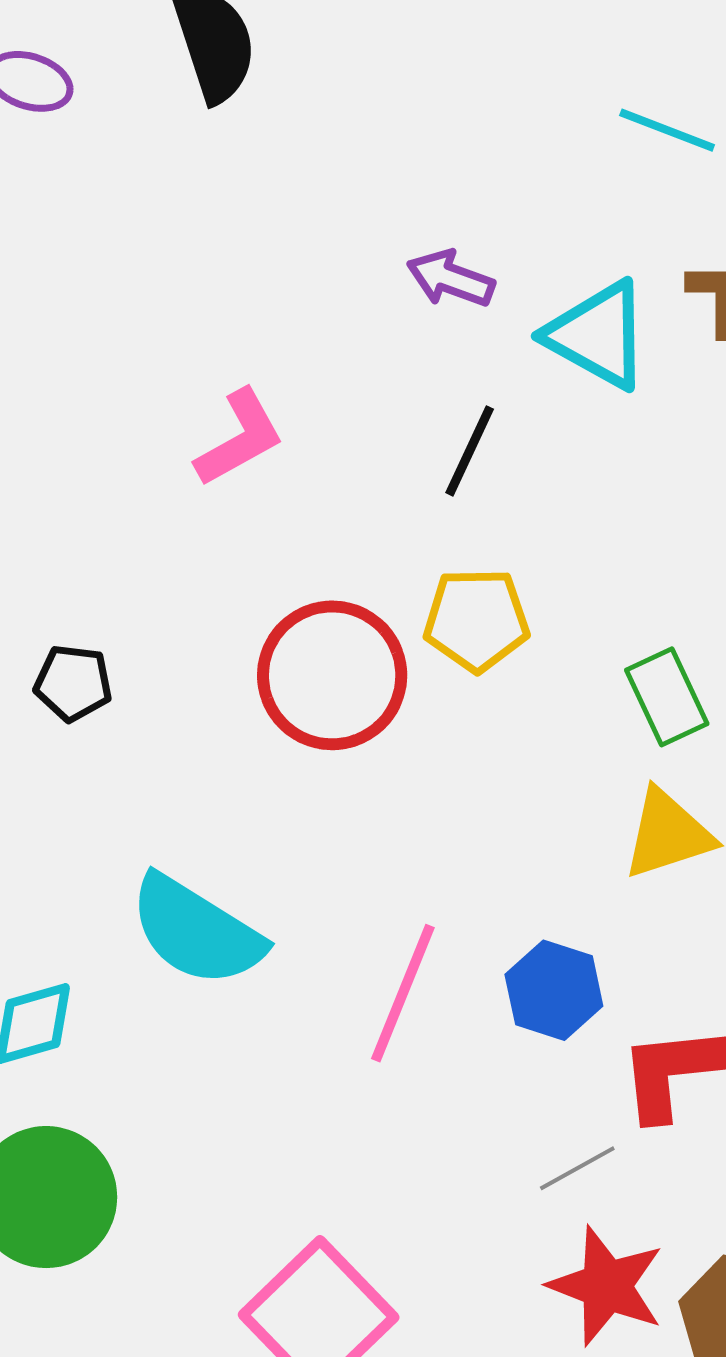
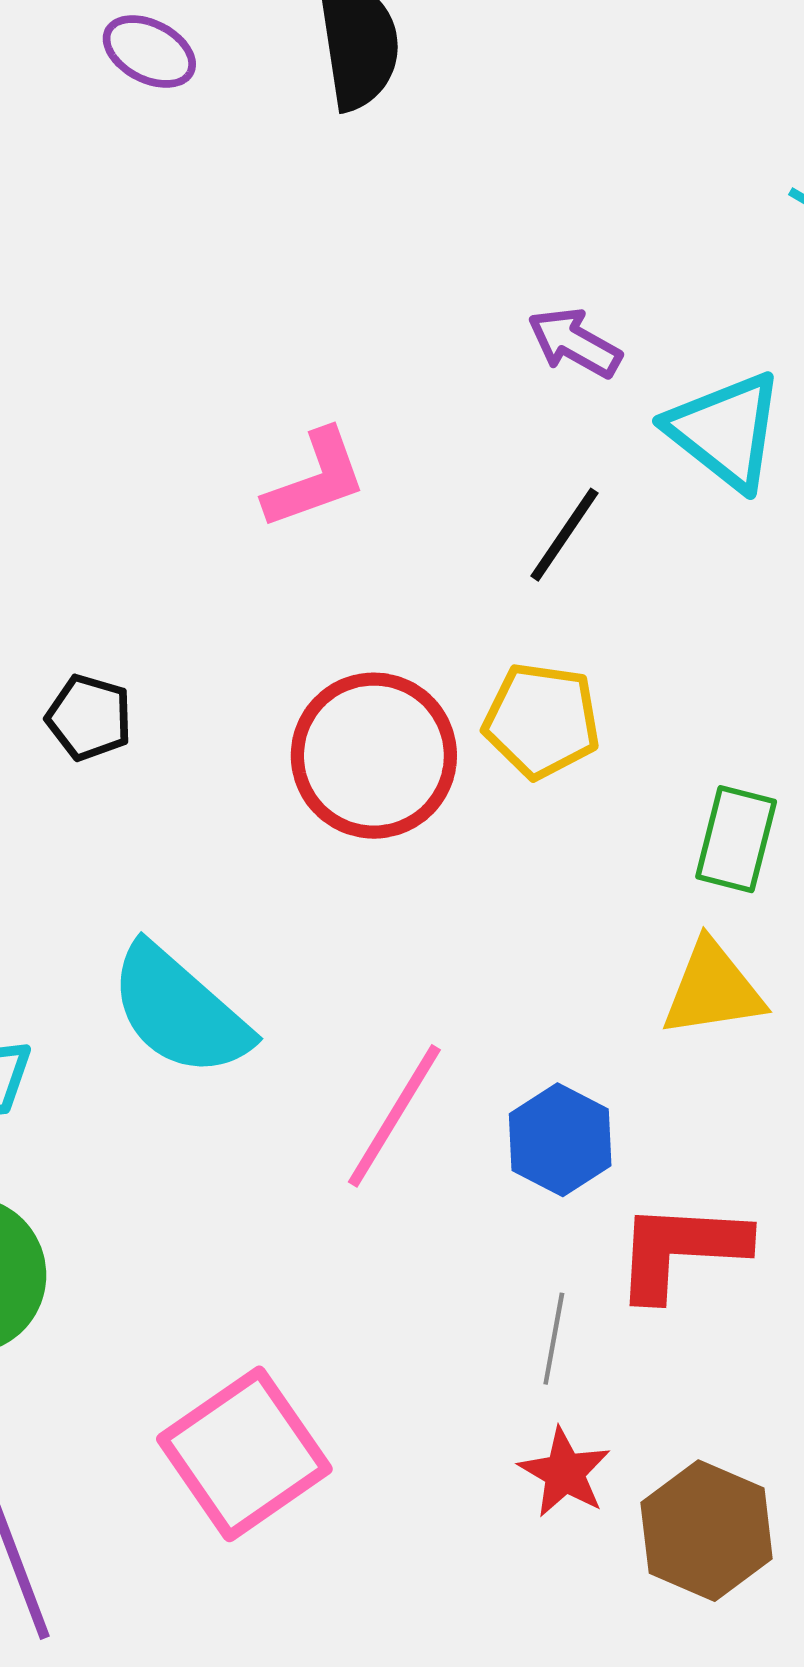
green rectangle: (667, 697) -> (736, 839), turned 30
gray line: (577, 1168) -> (554, 1339), turned -60
red star: (606, 1286) -> (565, 1473), size x0.7

